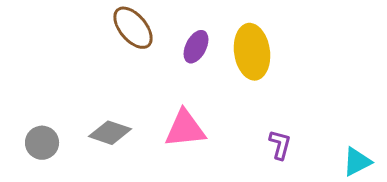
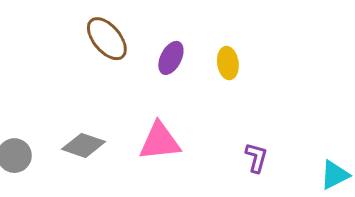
yellow ellipse: (252, 52) -> (228, 63), size x0.6

